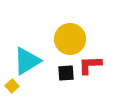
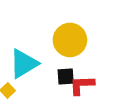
red L-shape: (90, 65) -> (82, 85), moved

